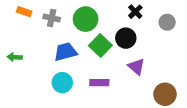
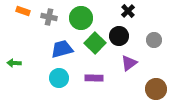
gray circle: (167, 22) -> (154, 40), moved
green arrow: (15, 57) -> (14, 63), moved
purple triangle: (136, 67) -> (129, 63), turned 42

